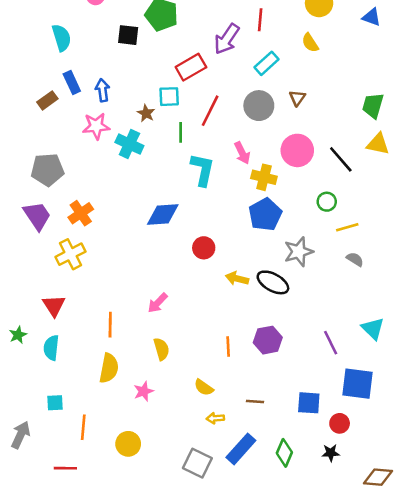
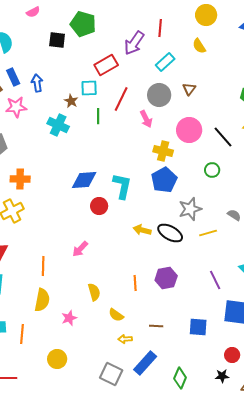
pink star: (96, 126) -> (16, 107), moved
pink arrow: (242, 153) -> (146, 119), moved
cyan L-shape: (202, 170) -> (122, 186), moved
orange cross: (81, 213) -> (20, 179), turned 36
yellow line: (347, 227) -> (208, 233), moved
red circle: (204, 248) -> (99, 206), moved
yellow semicircle: (161, 349) -> (94, 292), moved
red circle: (340, 423) -> (232, 355), moved
orange line: (83, 427) -> (22, 334), moved
green diamond: (284, 453) -> (180, 378), moved
black star: (331, 453) -> (222, 376), moved

